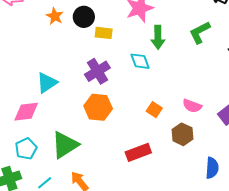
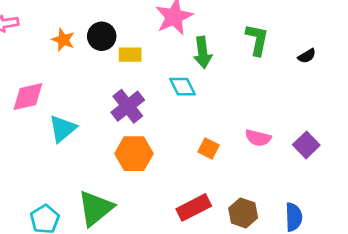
green L-shape: (200, 32) -> (257, 40), turned 135
pink diamond: (26, 112) -> (28, 97), moved
brown hexagon: (182, 134) -> (243, 213), moved

